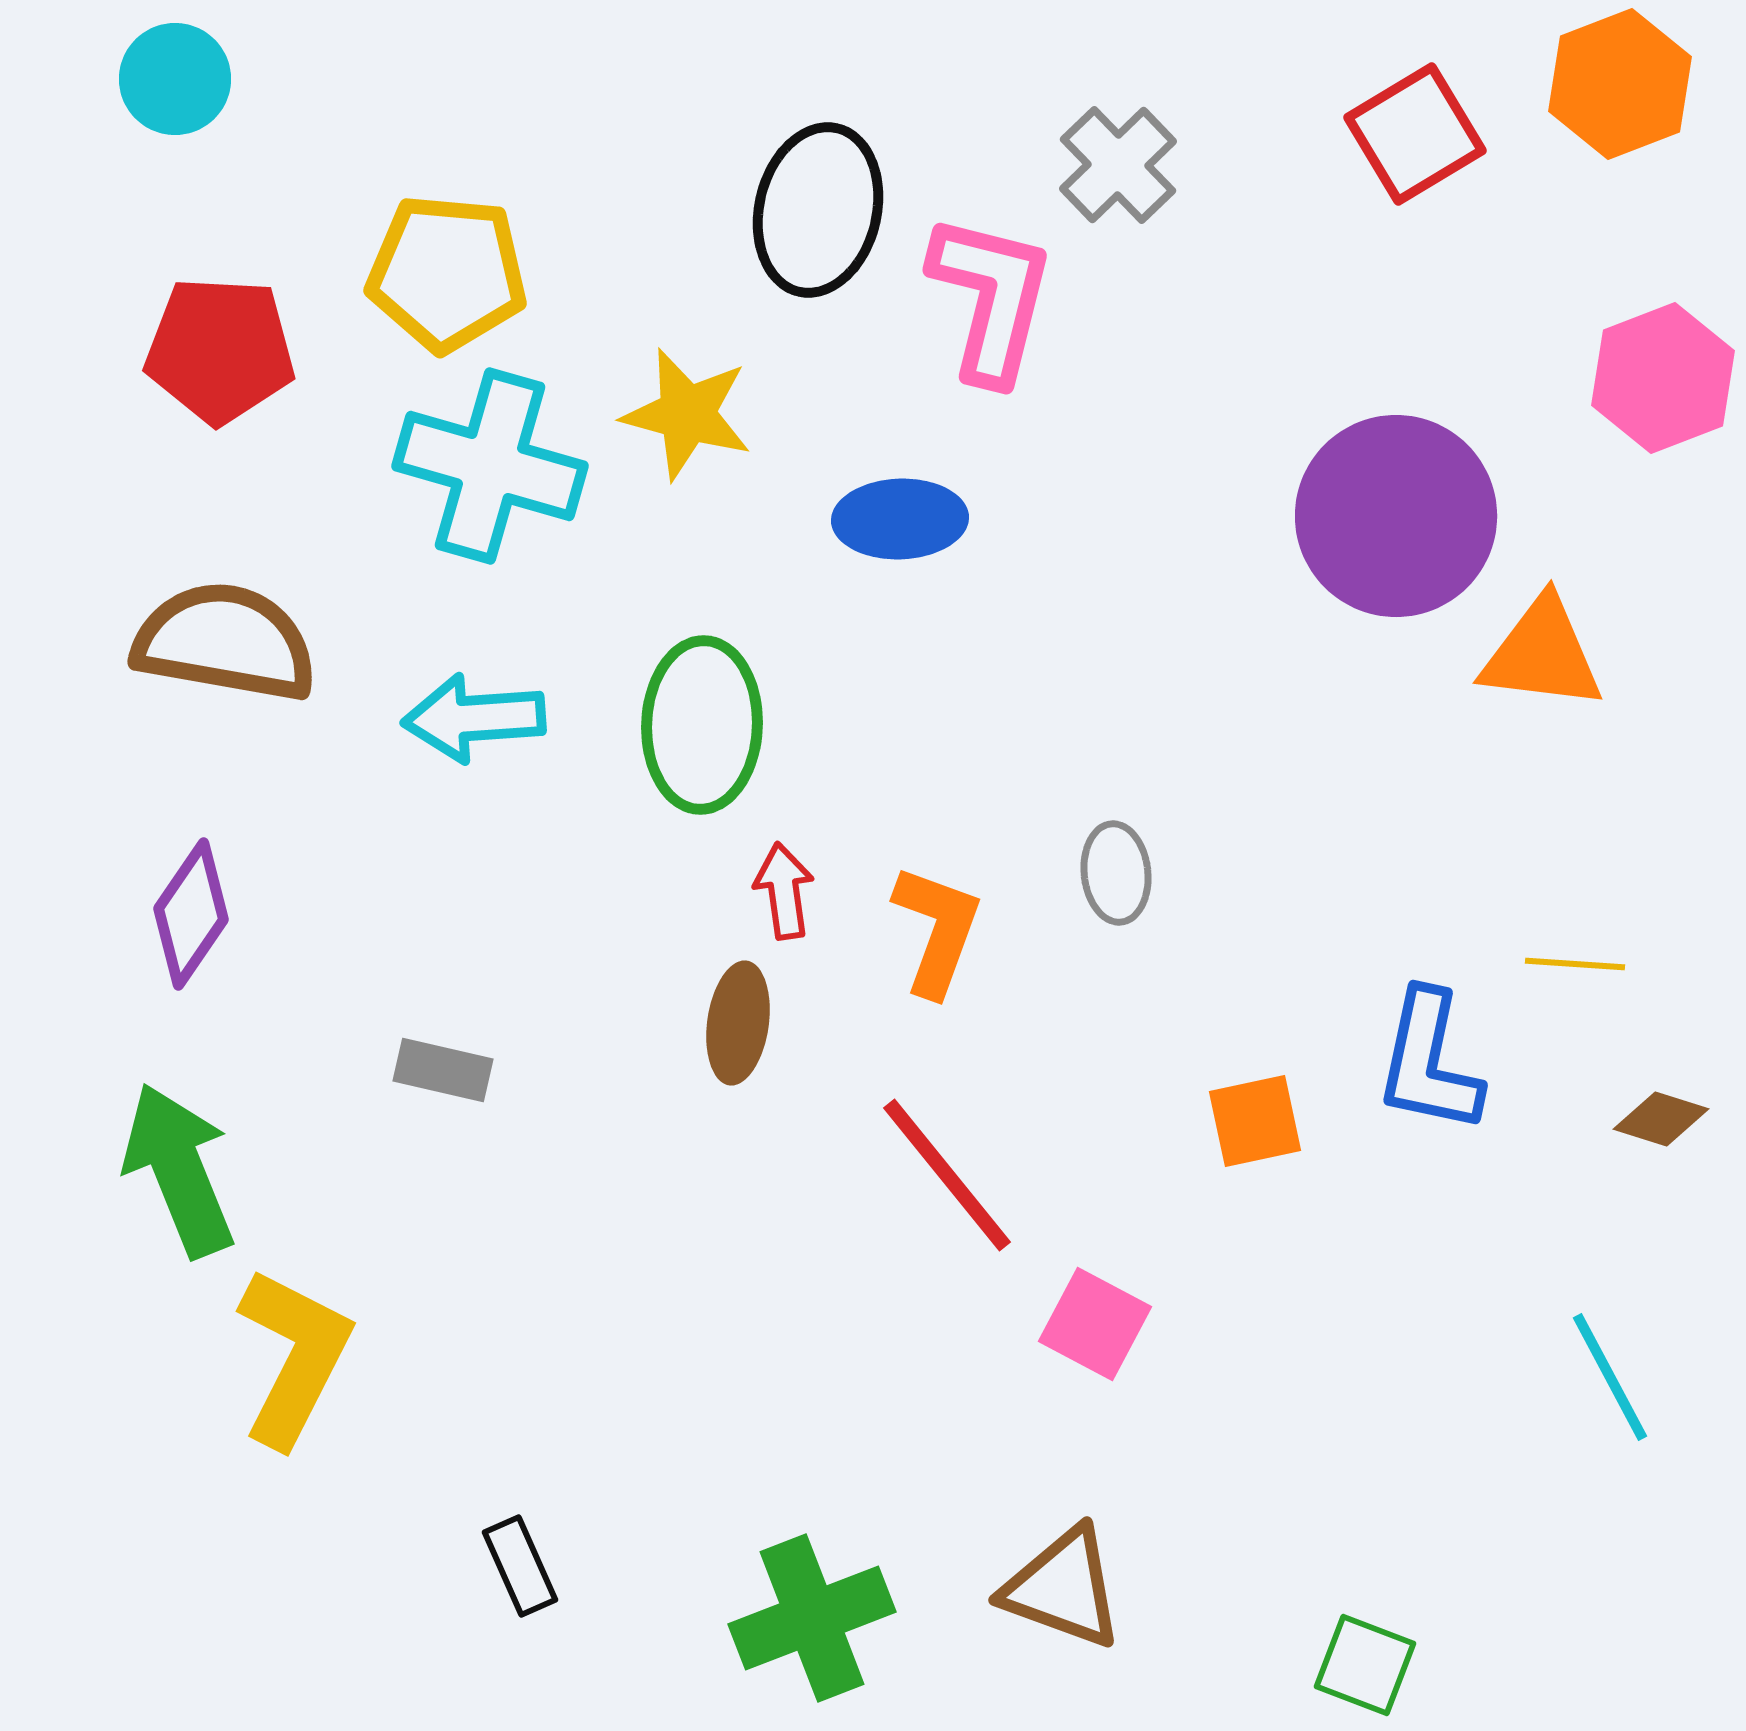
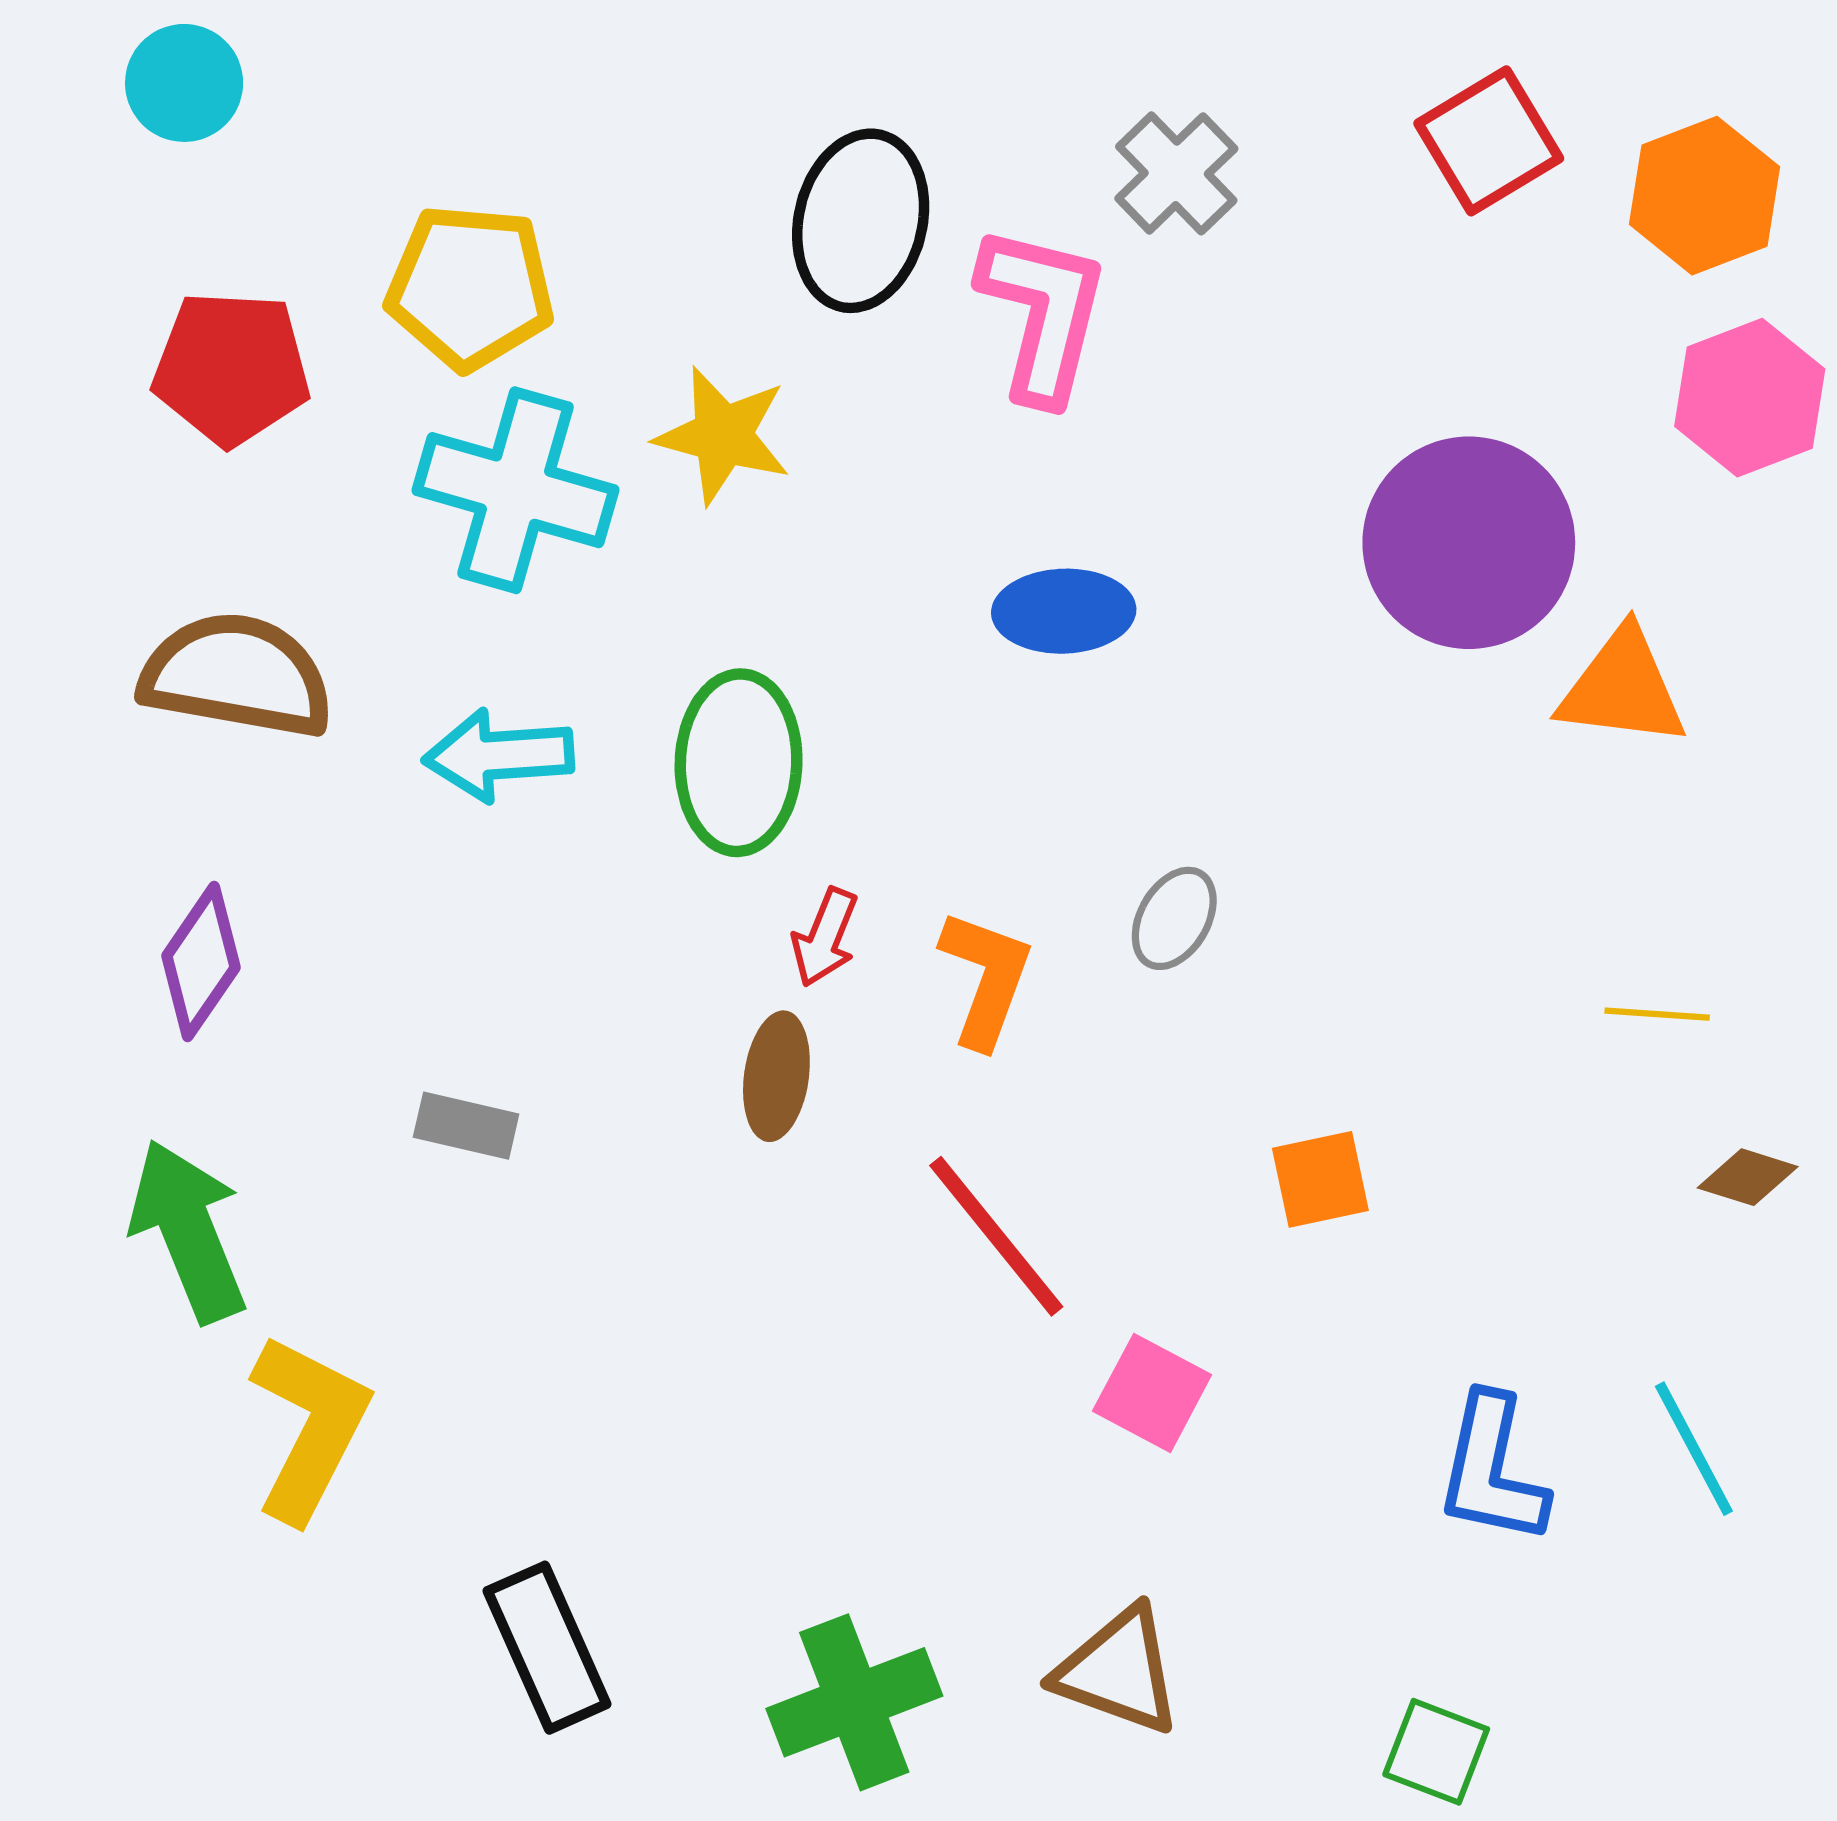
orange hexagon: (1620, 84) -> (1704, 196), moved
blue ellipse: (900, 519) -> (1064, 611), moved
gray ellipse: (1116, 873) -> (1174, 918), turned 36
red arrow: (784, 891) -> (825, 937), turned -150
blue L-shape: (1429, 1062) -> (1492, 1470), moved
black rectangle: (520, 1566) -> (547, 1648), size x1.6

